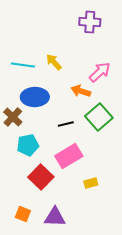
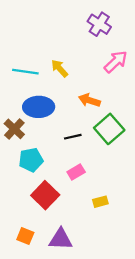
purple cross: (90, 22) -> (99, 24), turned 30
pink arrow: (100, 72) -> (116, 62), moved
pink rectangle: (69, 156) -> (76, 172), size x0.6

